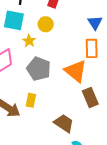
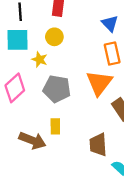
orange triangle: (76, 71) -> (99, 83), turned 40
brown trapezoid: (64, 123) -> (98, 145), turned -115

